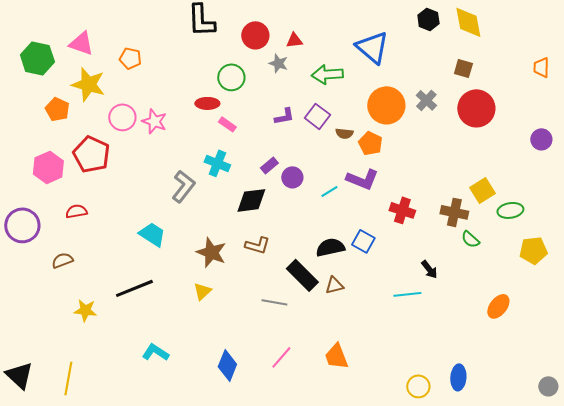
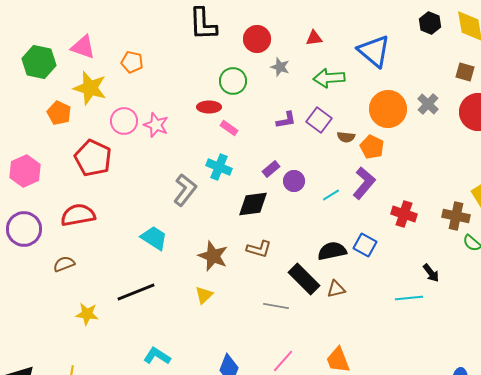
red triangle: (294, 40) -> (314, 38), moved
pink hexagon: (48, 167) -> (25, 171), moved
purple L-shape: (362, 179) -> (364, 183), turned -72
red semicircle: (76, 211) -> (78, 215), size x1.6

